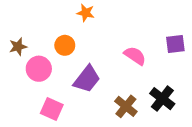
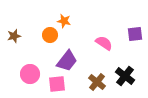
orange star: (86, 13) -> (64, 21), moved
pink circle: (39, 69) -> (30, 74), moved
pink square: (52, 109) -> (57, 84), moved, turned -30

